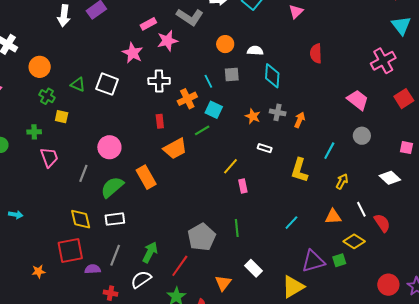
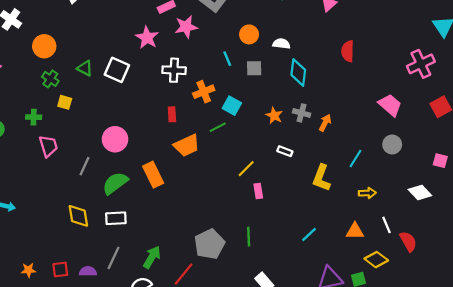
cyan line: (208, 81) -> (227, 59), moved
yellow arrow: (342, 181) -> (367, 193), turned 56
red square: (70, 251) -> (60, 270), moved, size x0.6

